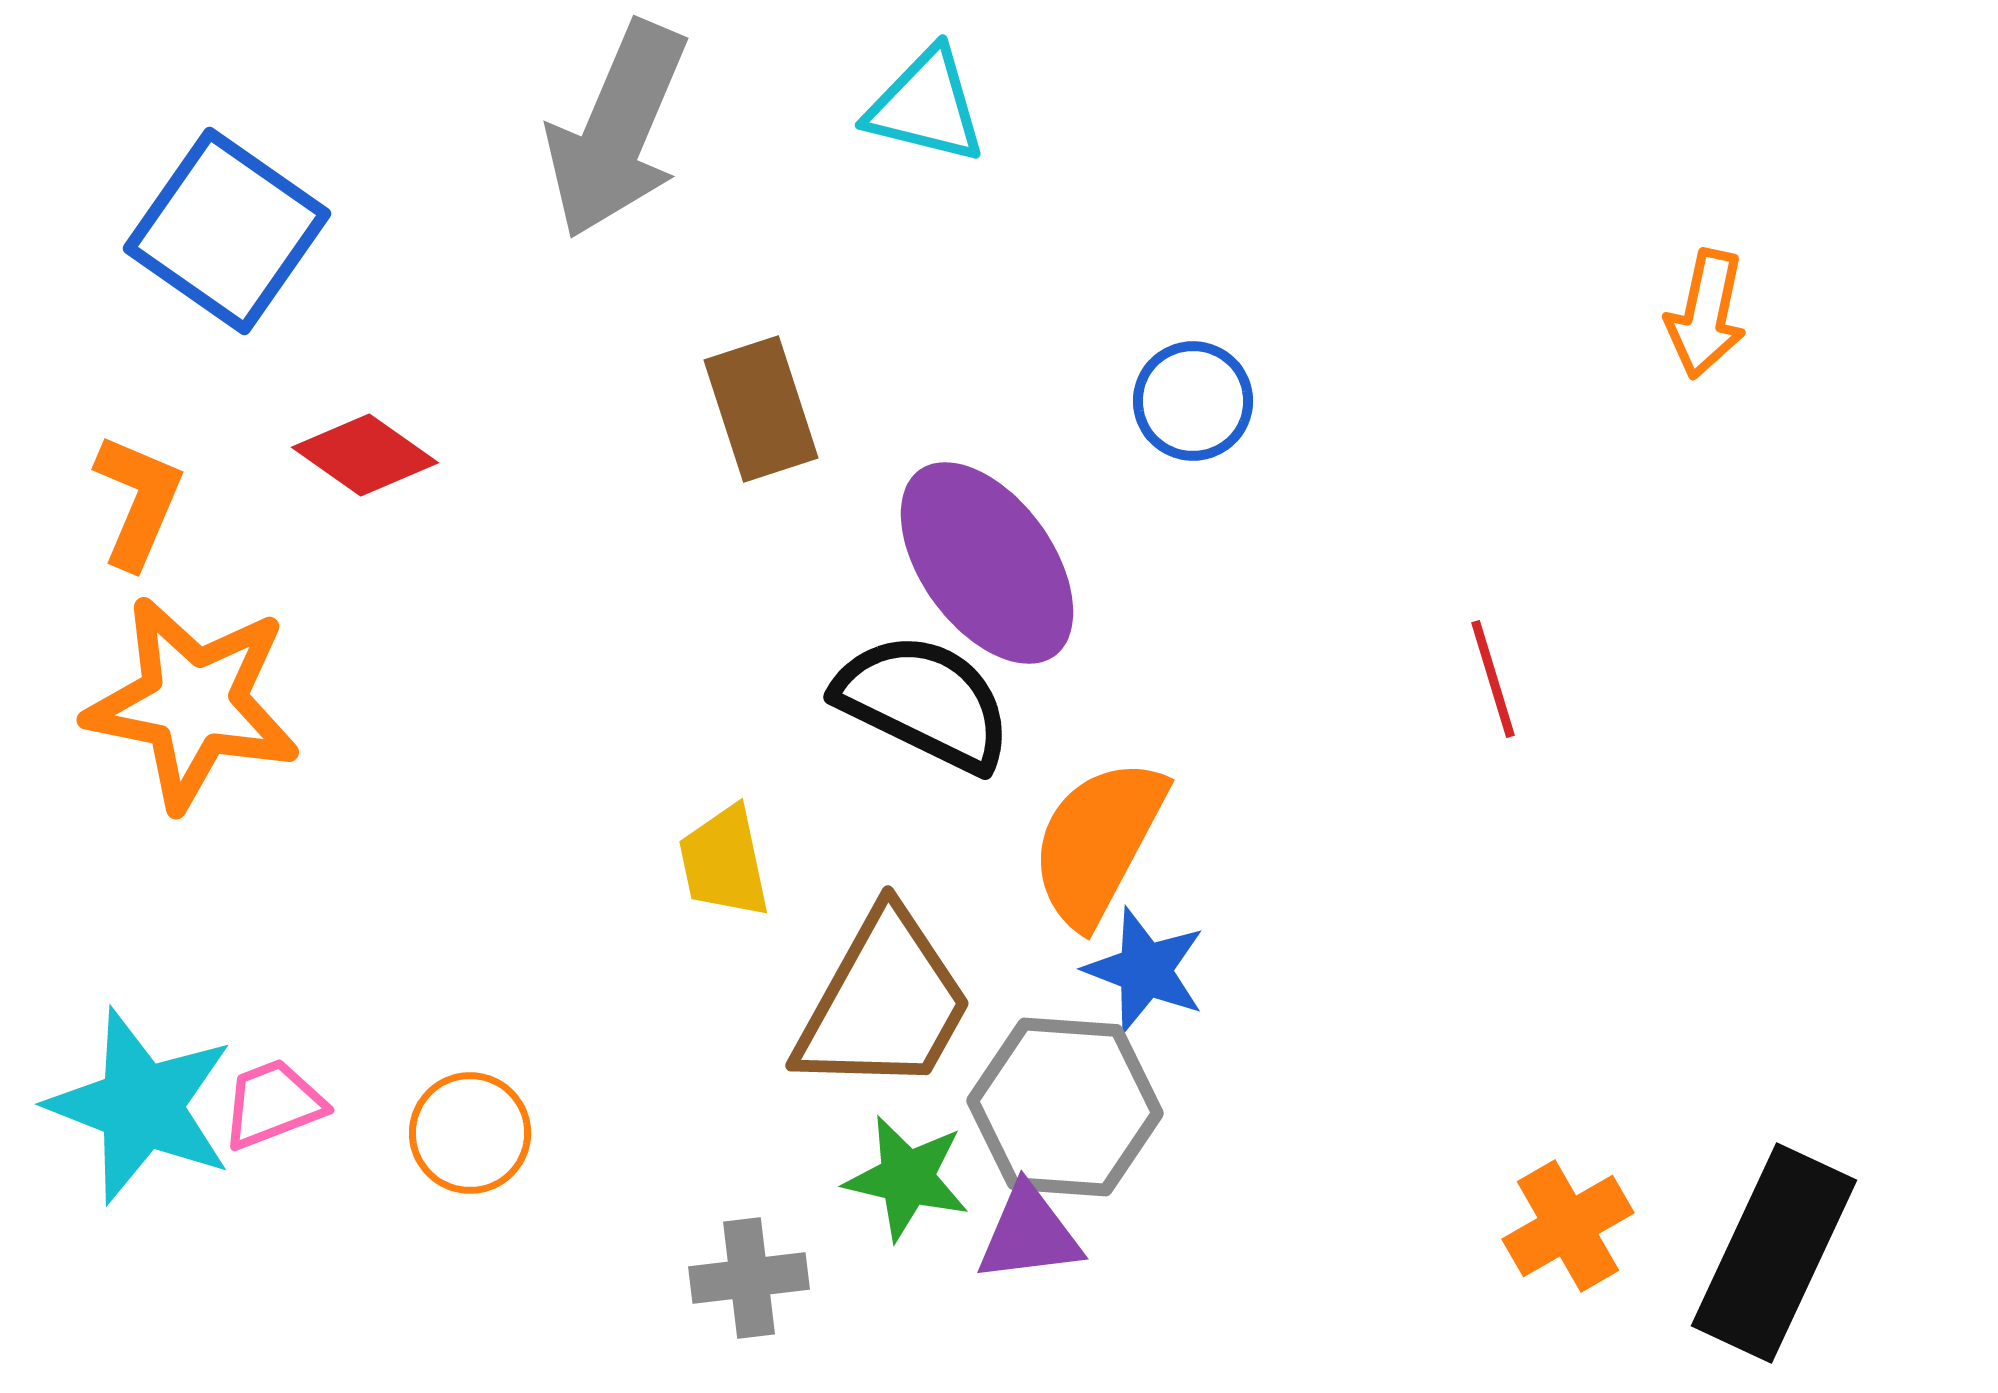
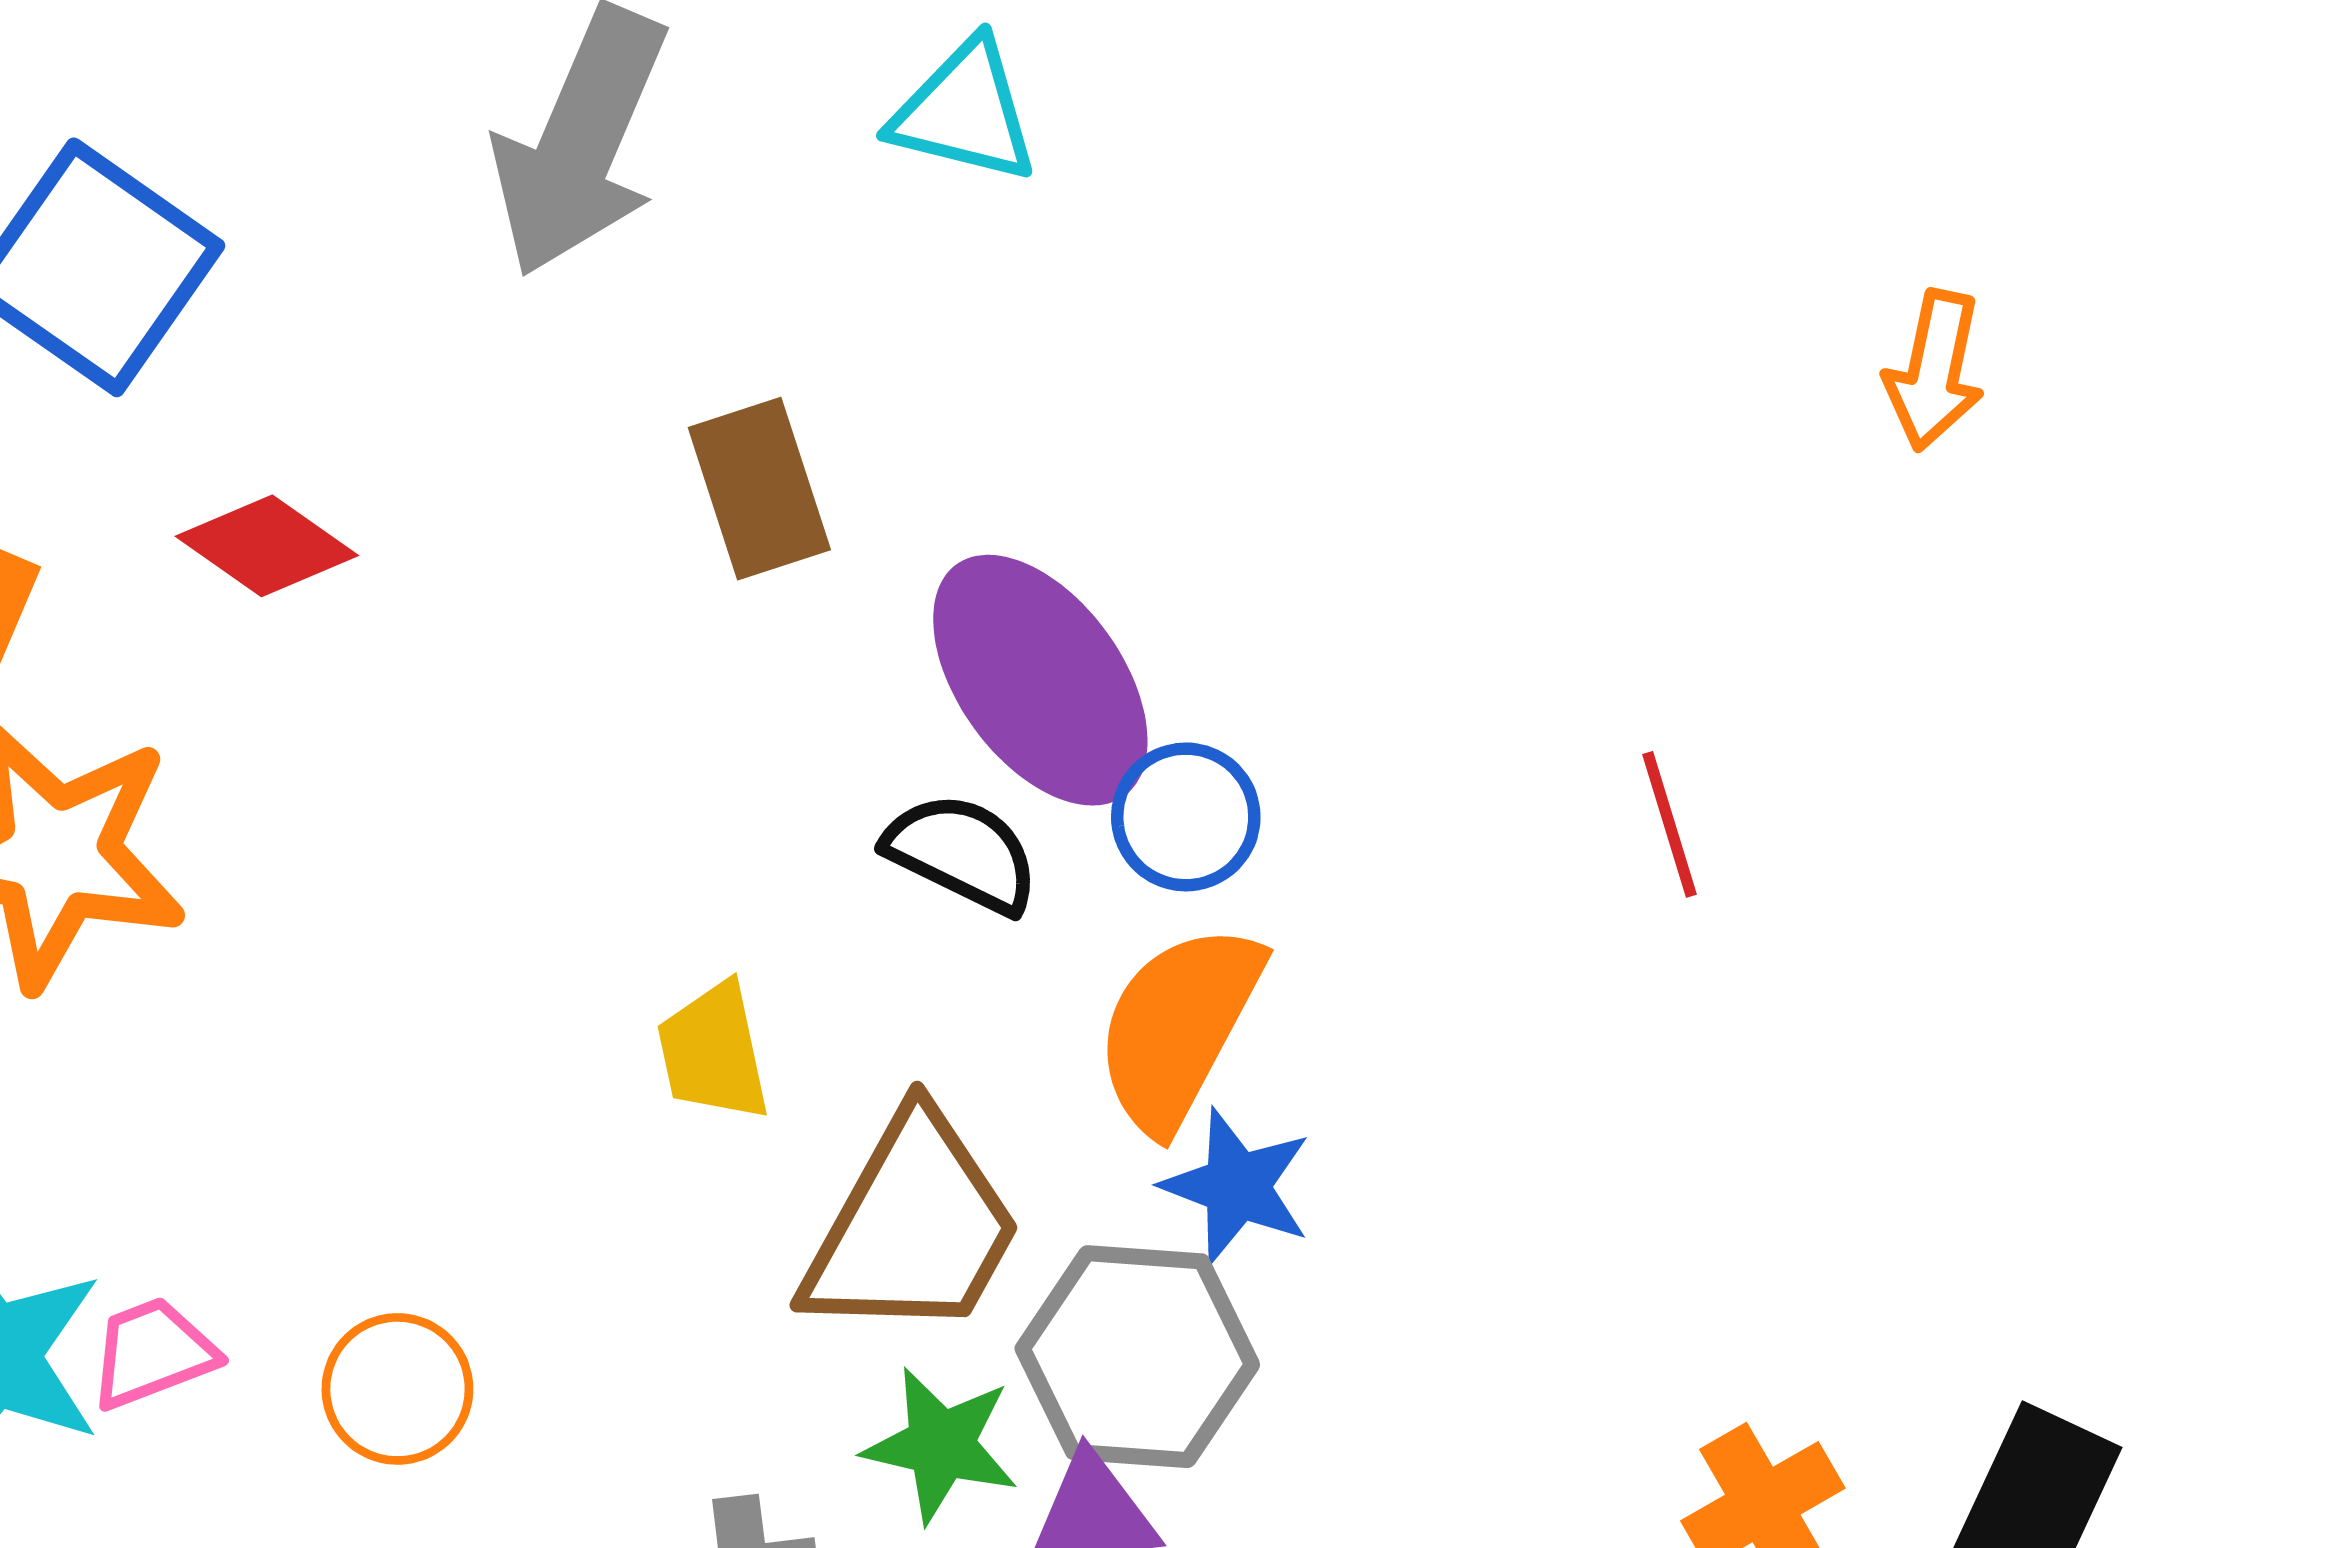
blue circle: (1193, 401) -> (1186, 817), moved
black semicircle: (924, 702) -> (962, 853), size x0.7

